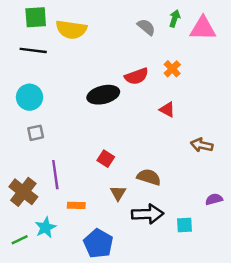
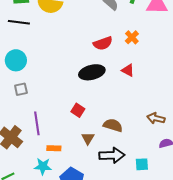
black ellipse: (103, 95) -> (92, 72), moved
brown arrow: (202, 145) -> (156, 118), moved
cyan star: (45, 227) -> (43, 166), moved, turned 30

